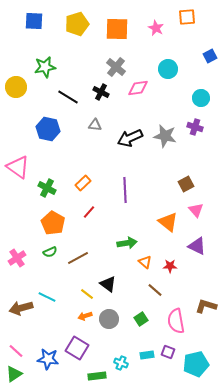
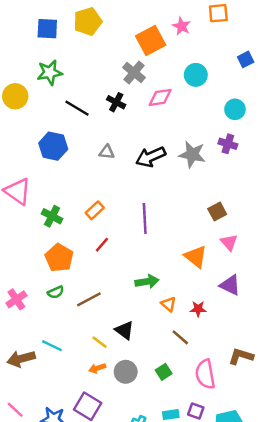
blue square: (34, 21) -> (47, 29), moved
orange square: (117, 29) -> (151, 40), moved, turned -30
gray triangle: (95, 125) -> (107, 152), moved

